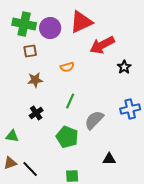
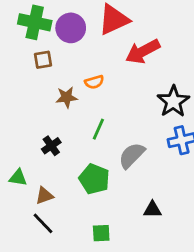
black star: (124, 67) -> (173, 101), moved, size x1.6
brown star: (35, 80) -> (67, 97), moved
brown triangle: (10, 163) -> (44, 196), moved

